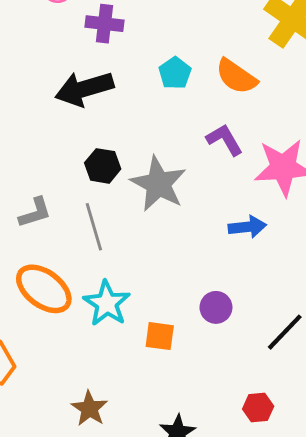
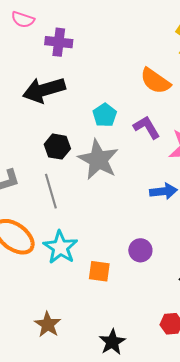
cyan pentagon: (175, 73) -> (105, 115), moved

